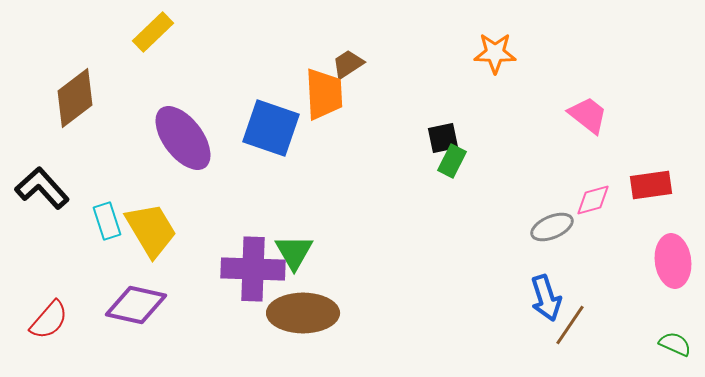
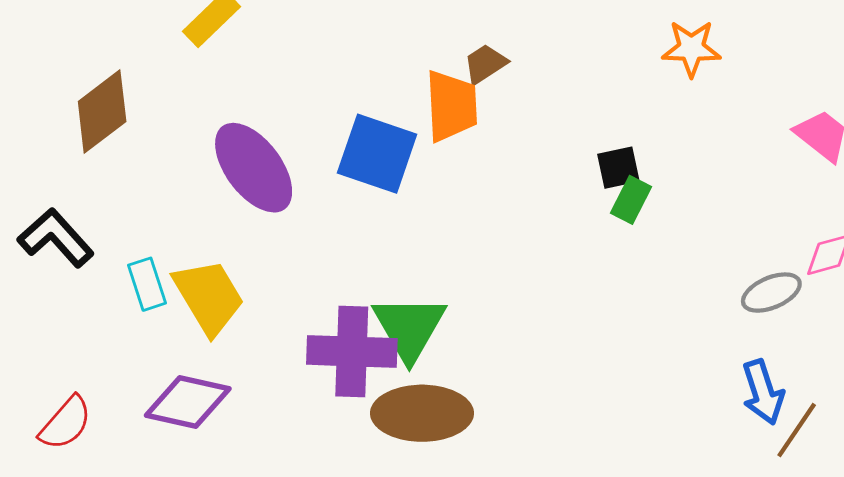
green triangle: (294, 252) -> (409, 328), size x1.4

